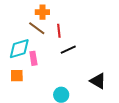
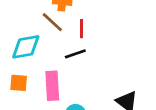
black line: (68, 50) -> (75, 54), moved
pink rectangle: (33, 58) -> (52, 86), moved, size x1.5

